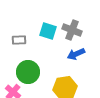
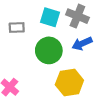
green circle: (28, 72) -> (49, 50), moved

